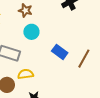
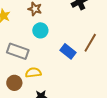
brown line: (84, 59) -> (90, 43), moved

